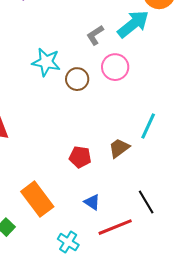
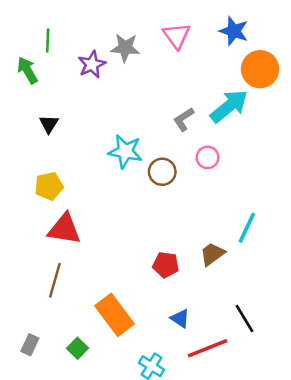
pink circle: (115, 67) -> (208, 157), size x0.7

